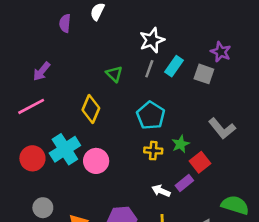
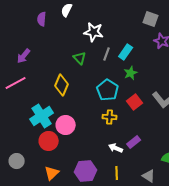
white star: (152, 40) -> (94, 32), moved, turned 30
gray square: (204, 74) -> (151, 19), moved
green star: (181, 144) -> (131, 73), moved
red circle: (32, 158) -> (49, 141), moved
red square: (200, 162) -> (135, 102), moved
gray circle: (43, 208) -> (17, 161), moved

